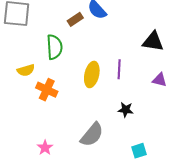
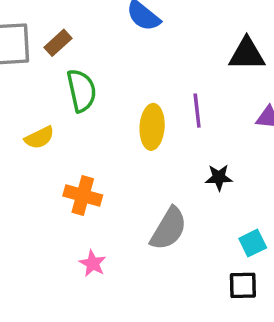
brown rectangle: (75, 19) -> (58, 43), moved
orange cross: (47, 90) -> (83, 195), moved

